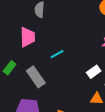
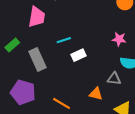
white rectangle: (94, 72) -> (79, 55), moved

